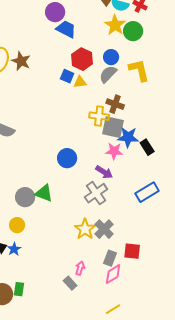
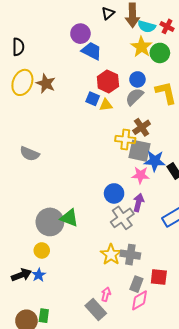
brown cross: (115, 104) -> (142, 127), turned 36
blue circle: (67, 158) -> (114, 193), moved
purple arrow: (104, 172) -> (138, 203), moved, turned -108
gray circle: (25, 197) -> (50, 222), size x1.4
gray cross: (104, 229) -> (130, 255), turned -36
gray rectangle: (70, 283) -> (96, 310), size x1.5

